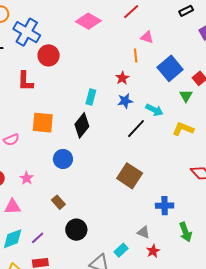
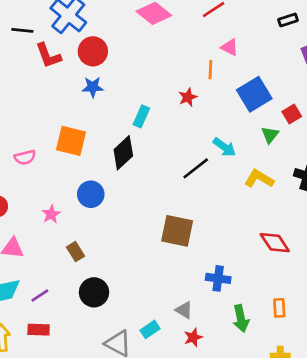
red L-shape: (25, 81) -> (48, 56), moved, turned -30
blue star: (125, 101) -> (93, 87), moved
brown square: (130, 176) -> (177, 231), turned -30
pink star: (27, 178) -> (51, 214), moved

